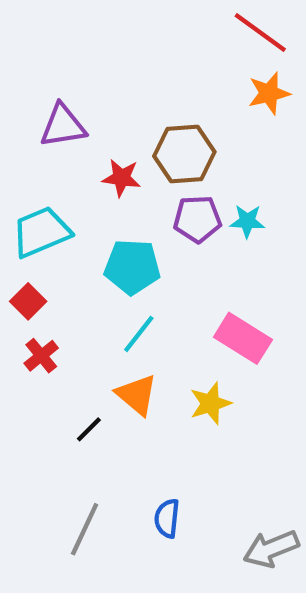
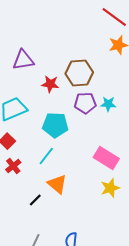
cyan line: (139, 334) -> (46, 156), moved
yellow star: (210, 403) -> (110, 188), moved

